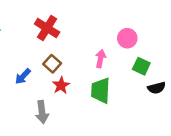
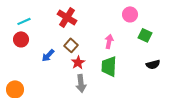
pink circle: (127, 38) -> (130, 14), moved
green square: (141, 66) -> (145, 35), moved
gray arrow: (42, 112) -> (81, 83), moved

